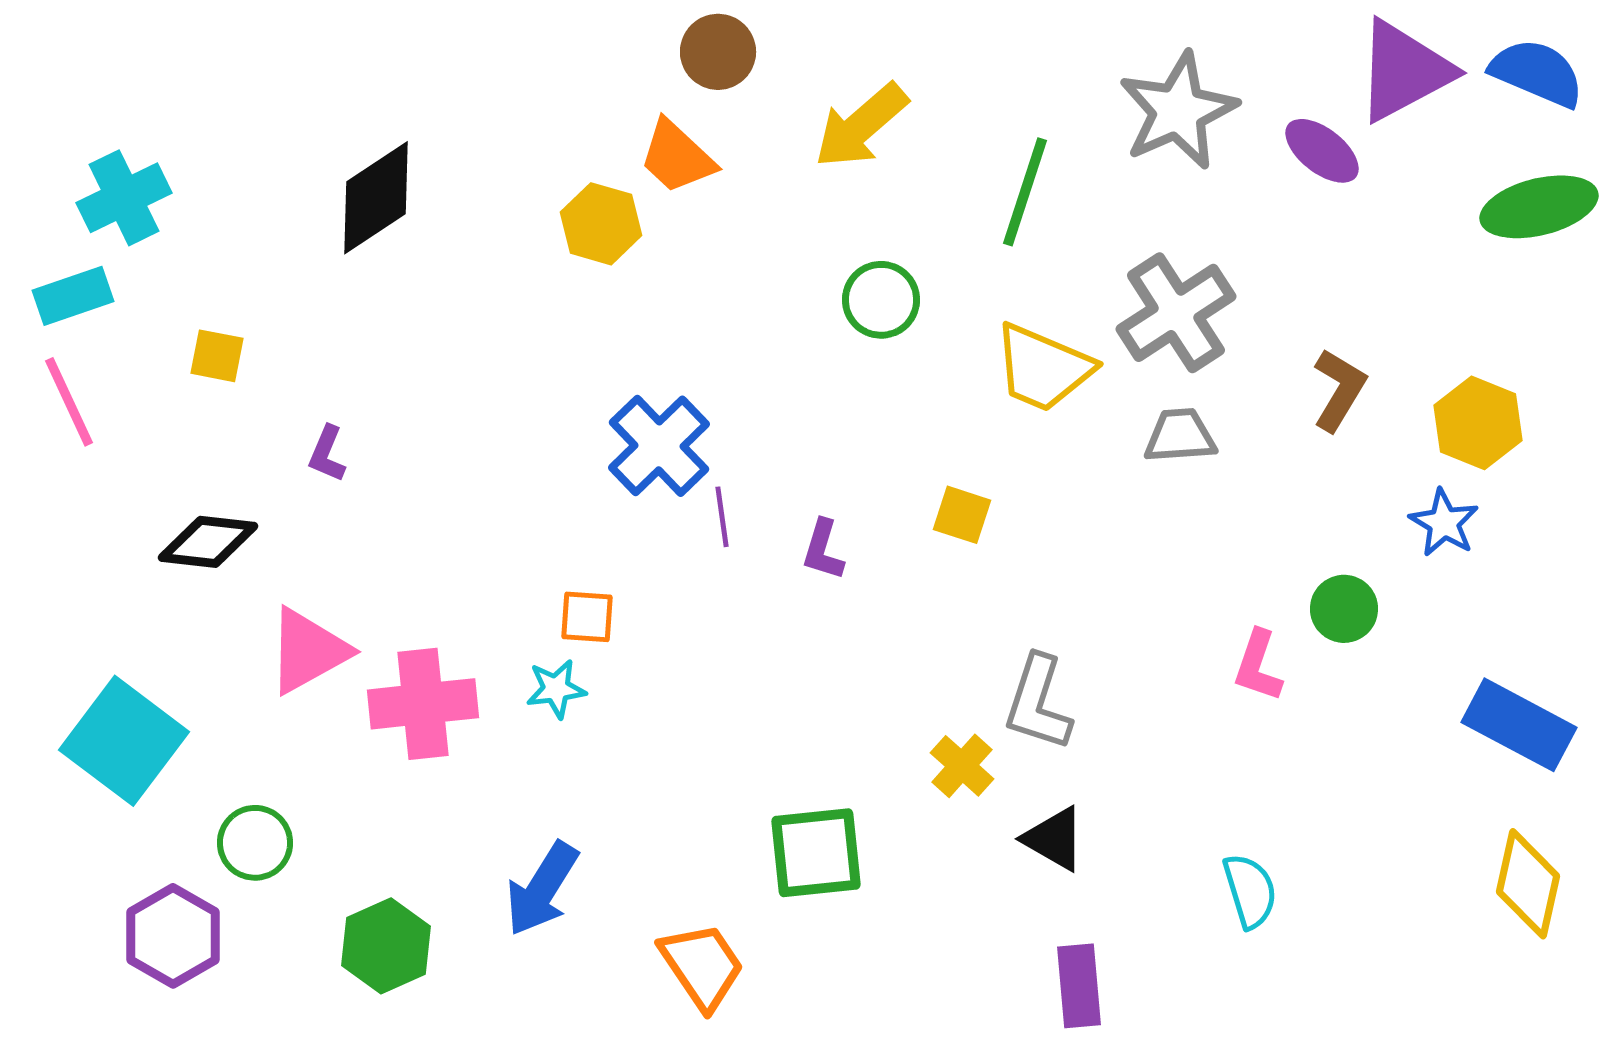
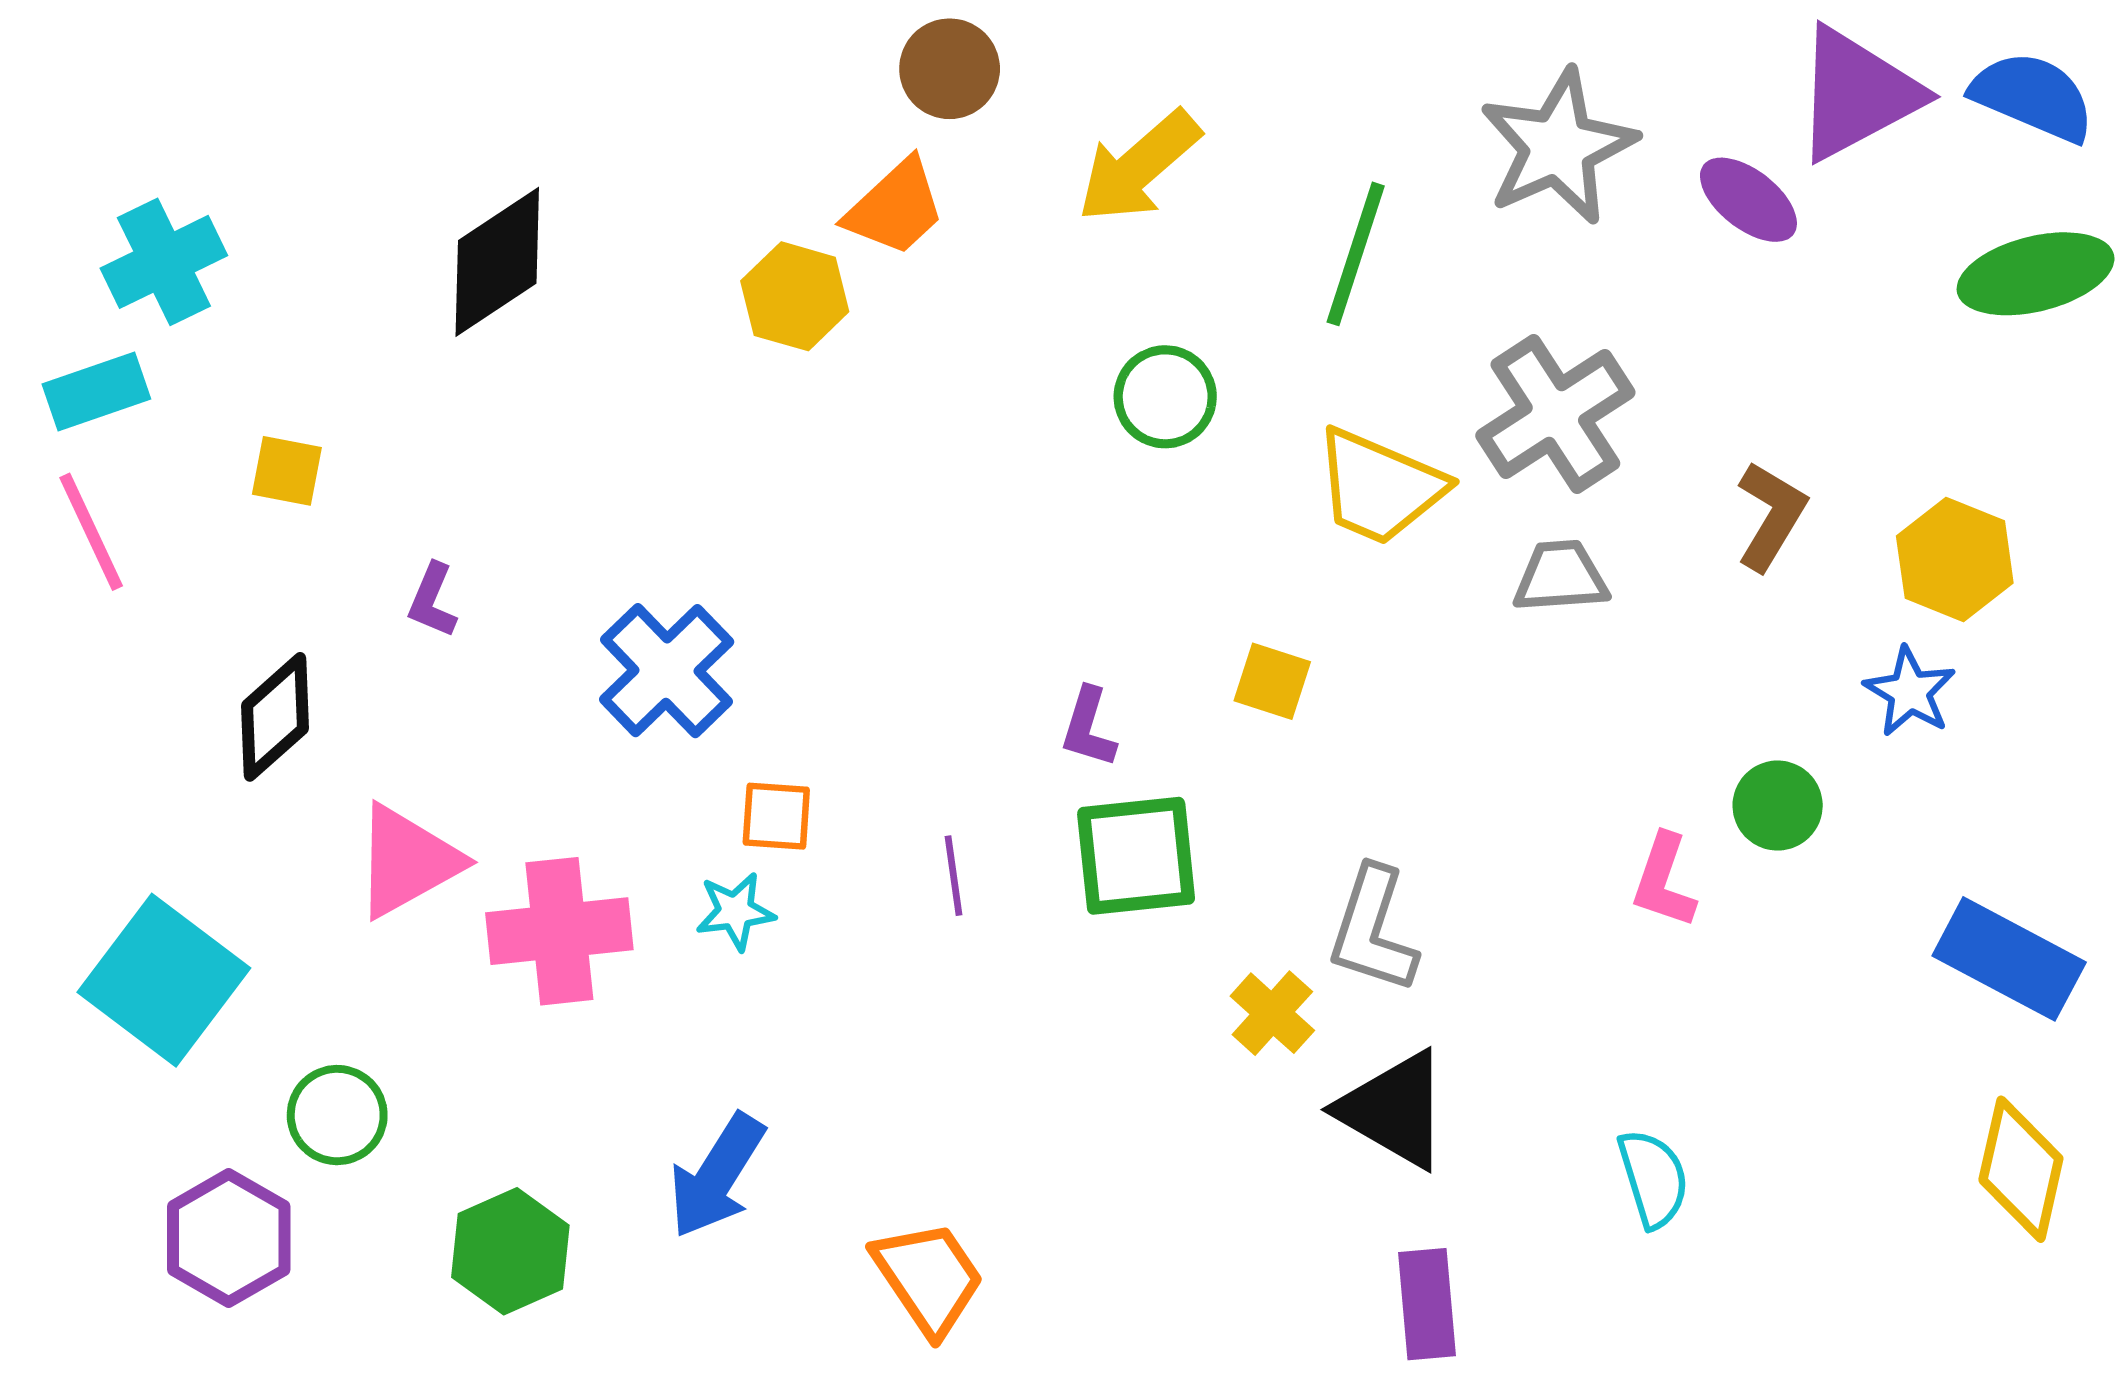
orange trapezoid: (677, 157) -> (895, 208), turned -86
blue cross: (659, 446) -> (667, 671), moved
purple line: (722, 517) -> (954, 876), moved
black diamond: (208, 542) -> (275, 717), turned -48
black triangle: (1054, 839) -> (1394, 1110), size x1.4
green square: (816, 853) -> (1136, 856), moved

